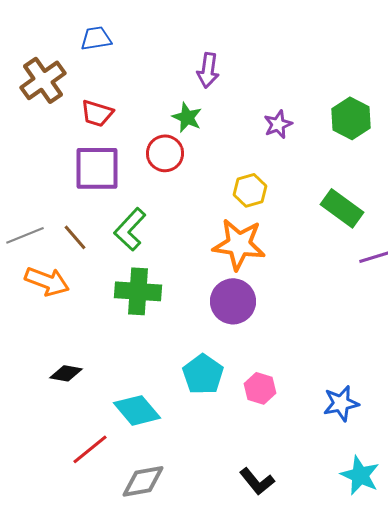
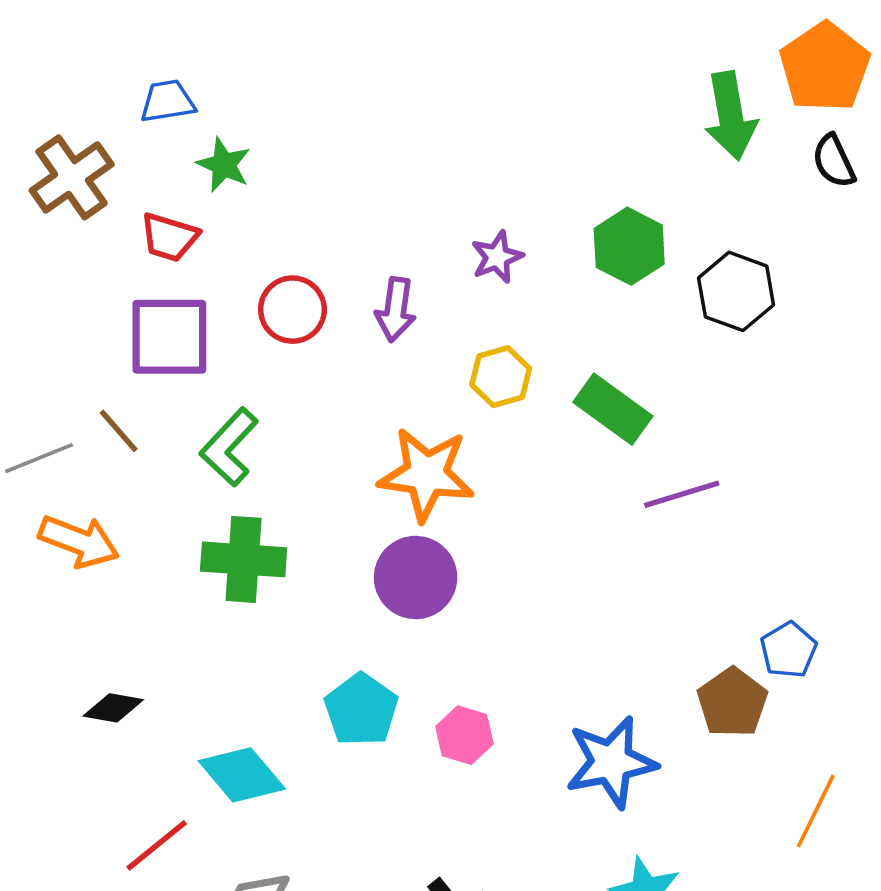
purple arrow: (208, 70) -> (396, 310), moved
green star: (187, 117) -> (224, 165), moved
yellow hexagon: (250, 190) -> (501, 377), moved
brown line: (75, 237) -> (119, 431), moved
blue star: (341, 403) -> (611, 762), size x1.4

